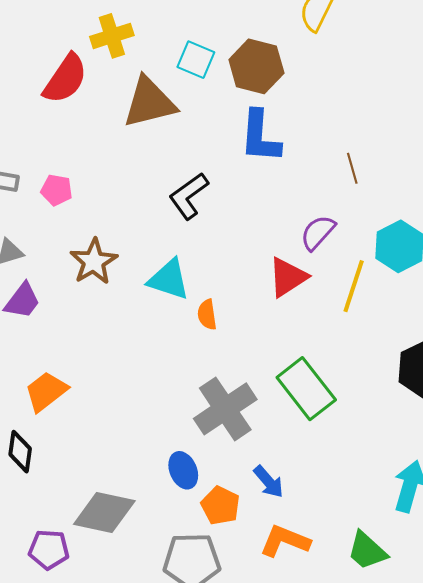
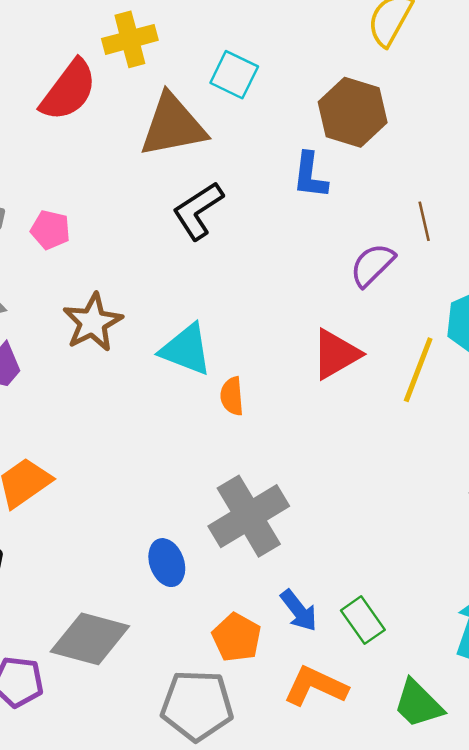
brown hexagon: (256, 66) -> (353, 112), moved
blue L-shape: (260, 137) -> (310, 176), size x0.7
black L-shape: (189, 196) -> (198, 211), moved
purple semicircle: (318, 233) -> (372, 265), moved
green rectangle: (306, 389) -> (363, 620), moved, size x0.6
blue ellipse: (183, 470) -> (167, 563), moved

